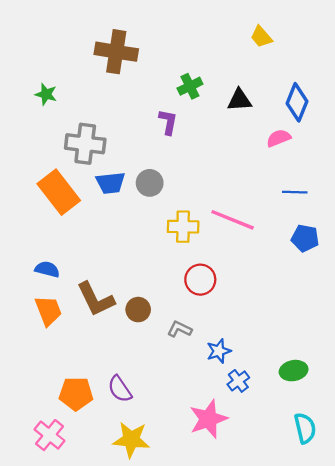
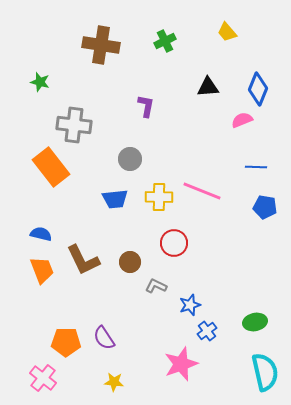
green cross: (190, 86) -> (165, 41), moved
blue trapezoid: (111, 183) -> (115, 199), moved
brown circle: (138, 310) -> (130, 262), moved
cyan semicircle: (305, 428) -> (265, 372), size x1.4
yellow star: (131, 440) -> (114, 382), size x0.6

